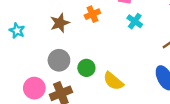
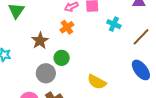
cyan cross: (135, 21) -> (114, 24), moved
green circle: (86, 68) -> (62, 58), moved

